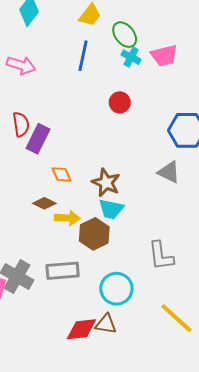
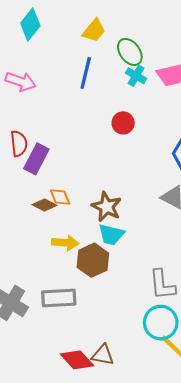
brown diamond: (44, 203) -> (45, 205), moved
cyan circle: (116, 289) -> (161, 323), moved
red diamond: (81, 329) -> (77, 360), turned 52

